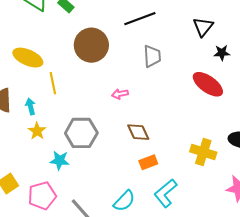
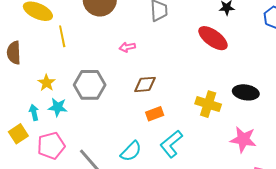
cyan arrow: (31, 106) -> (34, 112), moved
brown diamond: (138, 132) -> (145, 84), turned -70
cyan star: (60, 160) -> (58, 107), moved

